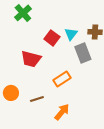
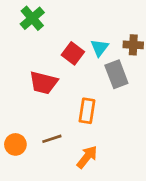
orange rectangle: (62, 79) -> (87, 111), turned -48
orange circle: (11, 93) -> (15, 144), moved

